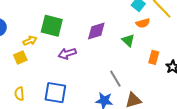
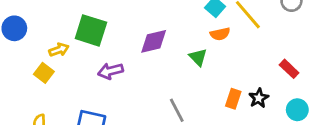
orange rectangle: (154, 57) -> (233, 99), moved
yellow square: (20, 58) -> (44, 73), turned -32

